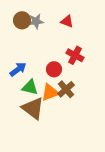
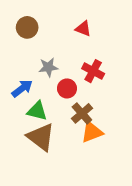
gray star: (36, 21) -> (48, 67), moved
orange triangle: (50, 92) -> (92, 132), moved

